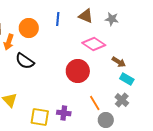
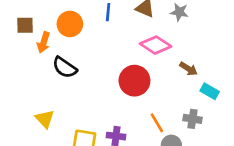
cyan rectangle: (127, 79) -> (210, 91), moved
gray cross: (122, 100) -> (192, 119), turned -32

